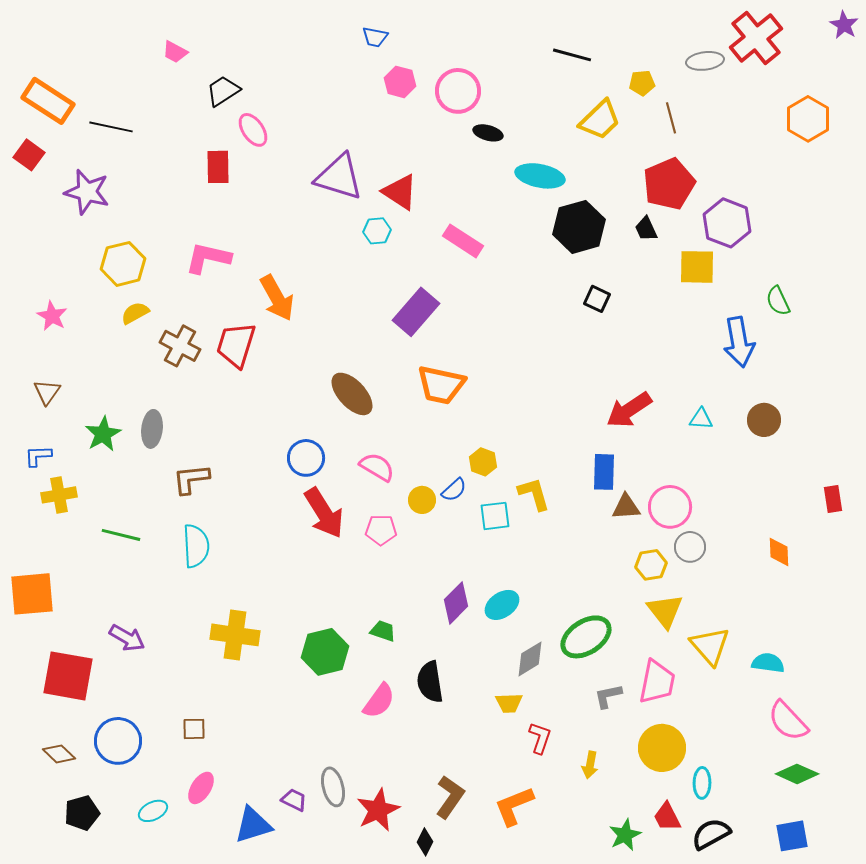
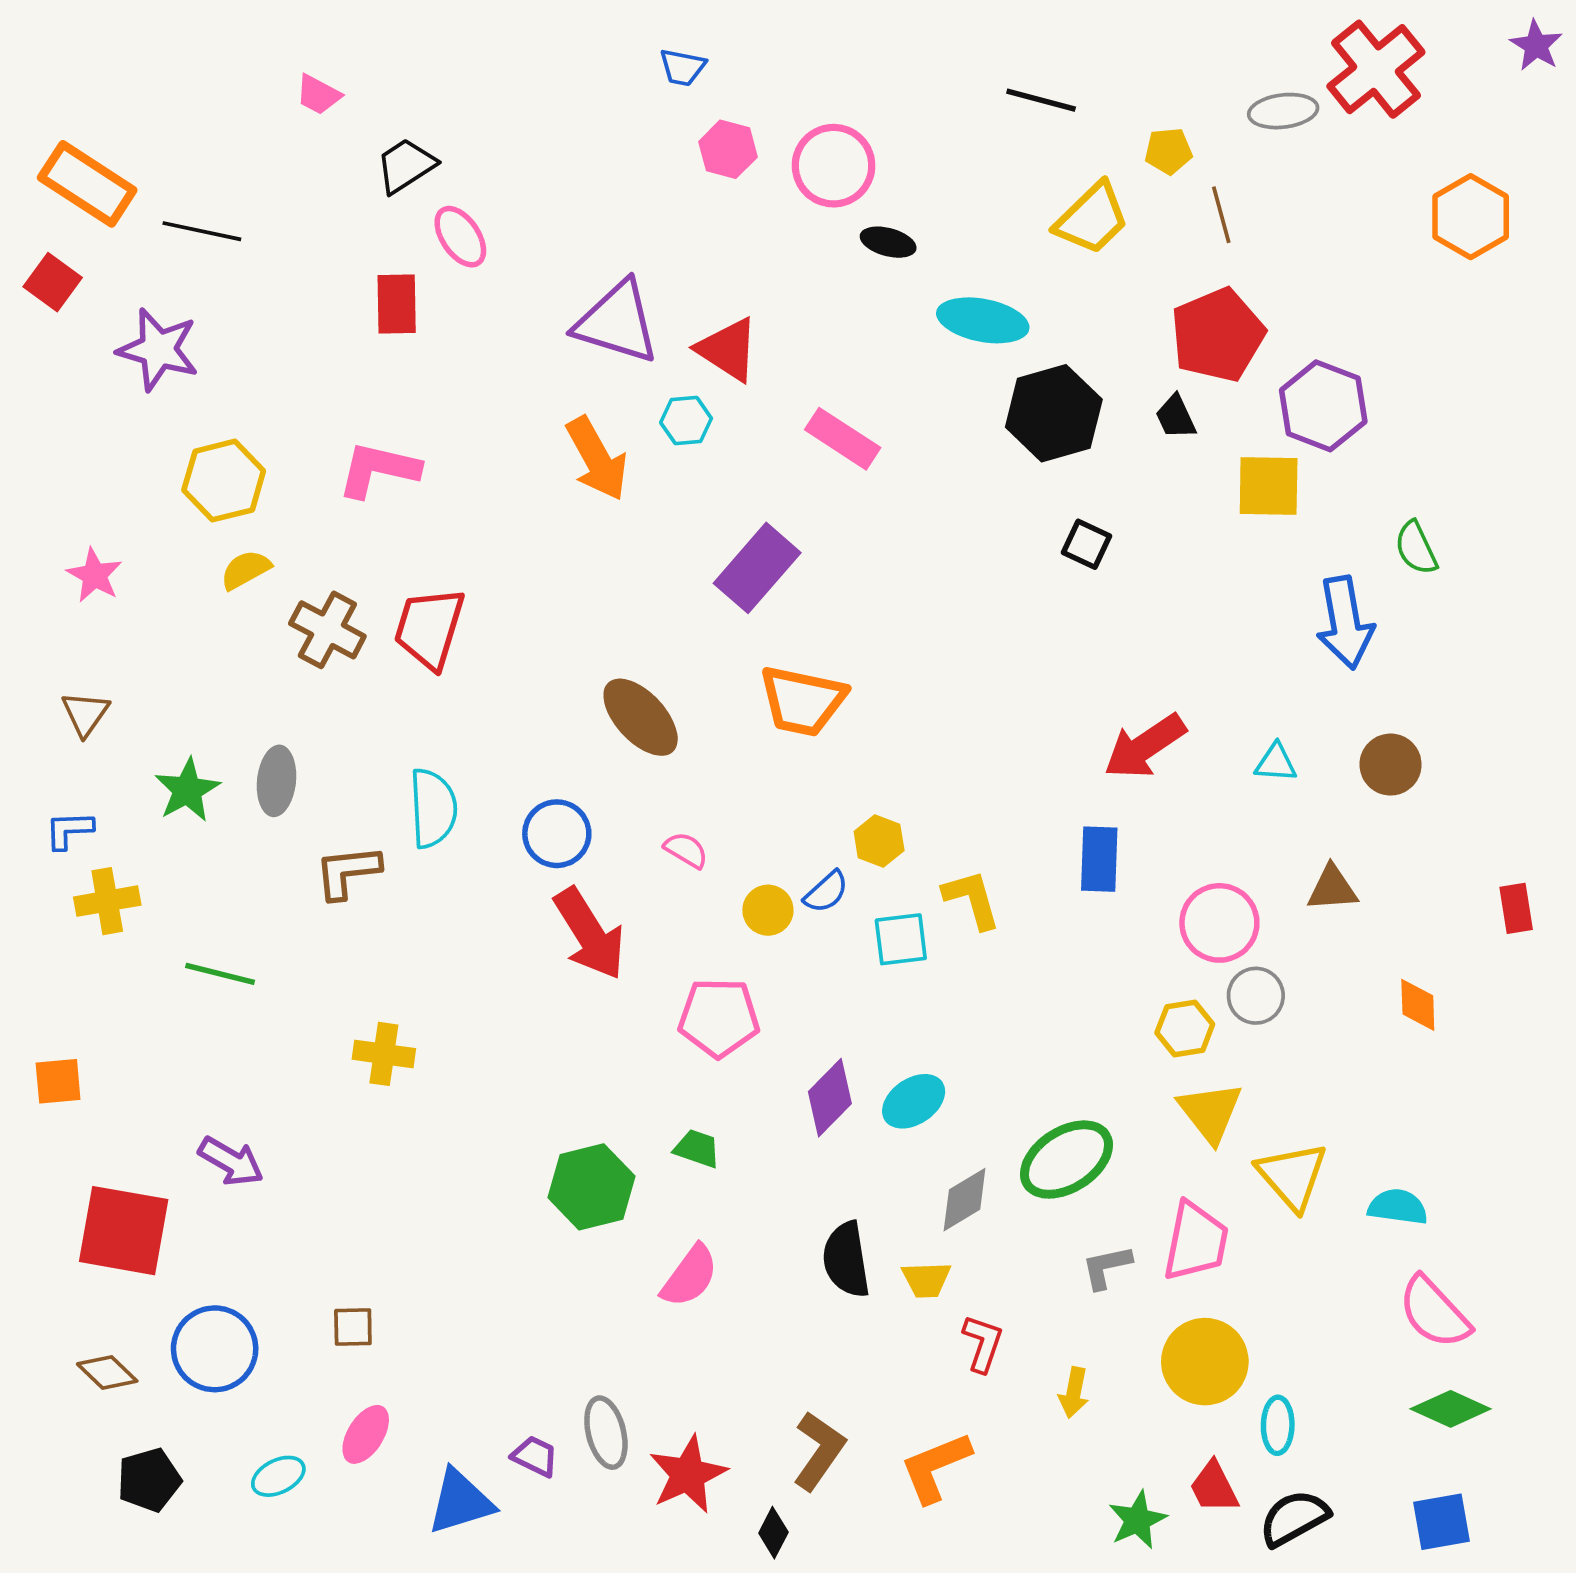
orange arrow: (277, 298) -> (597, 459), moved
pink semicircle: (377, 467) -> (686, 850), size x0.7
brown triangle: (626, 507) -> (1332, 888), moved
pink pentagon: (381, 530) -> (719, 1018), moved, size x1.4
cyan semicircle: (196, 546) -> (433, 808), moved
orange square: (32, 594) -> (58, 1081), size x0.6
yellow cross: (235, 635) -> (384, 1054), moved, size x0.7
black semicircle: (430, 682) -> (846, 1260), moved

